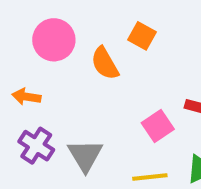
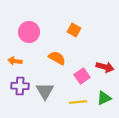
orange semicircle: (105, 63) -> (57, 58), moved, turned 150
purple cross: (36, 146) -> (20, 86), turned -30

